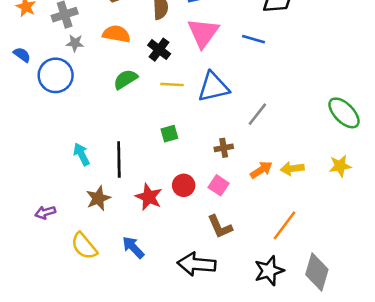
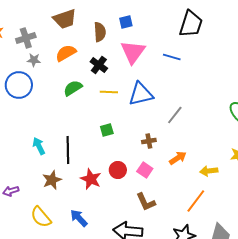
orange semicircle: (116, 34) -> (66, 53), turned -40
yellow arrow: (292, 168) -> (209, 171), moved

